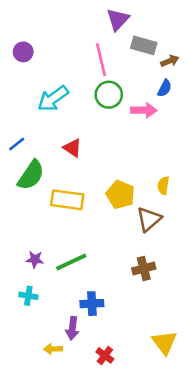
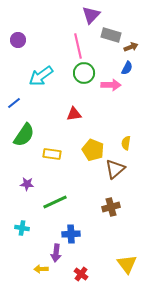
blue line: (17, 144) -> (14, 103), moved
red triangle: (72, 148) -> (74, 114), moved, turned -42
yellow rectangle: (67, 200) -> (52, 154), size x0.7
purple star: (35, 259) -> (27, 184), moved

